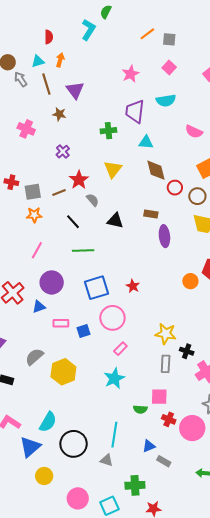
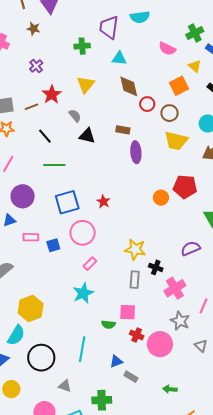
gray semicircle: (93, 200) -> (75, 116), moved
yellow hexagon: (63, 372) -> (31, 308), moved
gray triangle: (107, 460) -> (65, 386), moved

